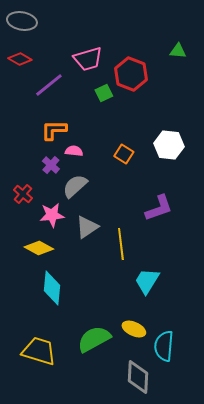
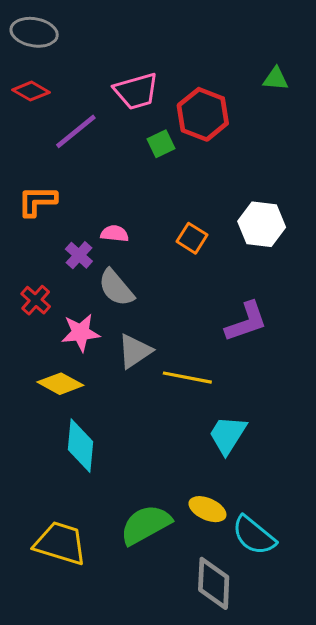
orange L-shape: (54, 130) -> (37, 201), moved
gray semicircle: (75, 186) -> (116, 288), turned -88
yellow line: (121, 244) -> (187, 378), turned -72
cyan semicircle: (164, 346) -> (254, 535), turned -56

